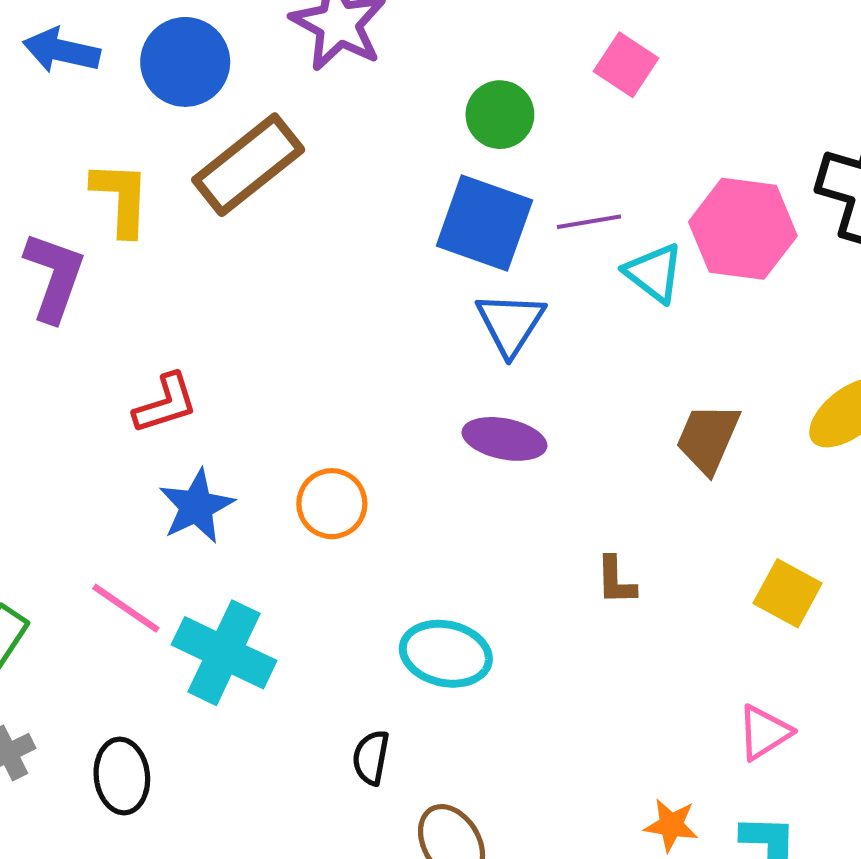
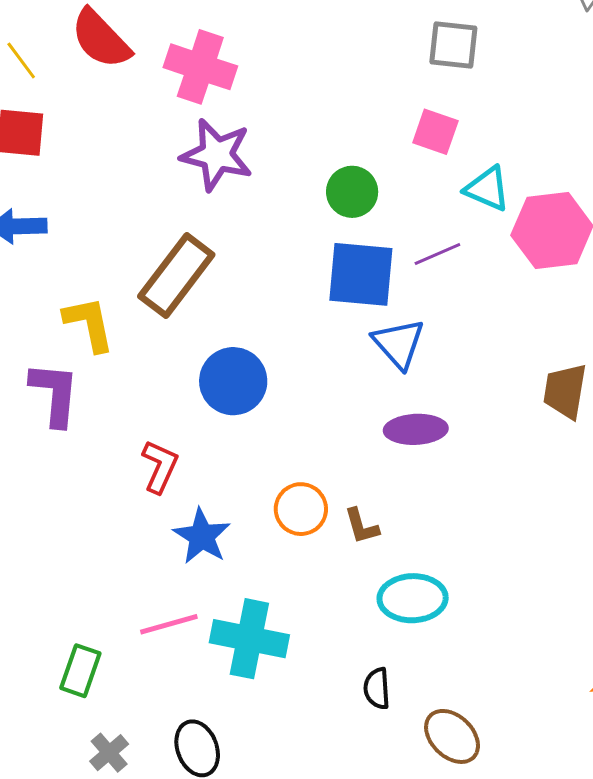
blue circle: (185, 62) -> (233, 381), moved
cyan triangle: (654, 273) -> (487, 189), moved
red L-shape: (165, 404) -> (160, 466), turned -34
brown L-shape: (616, 581) -> (361, 526), moved
pink line: (126, 608) -> (169, 624), turned -36

